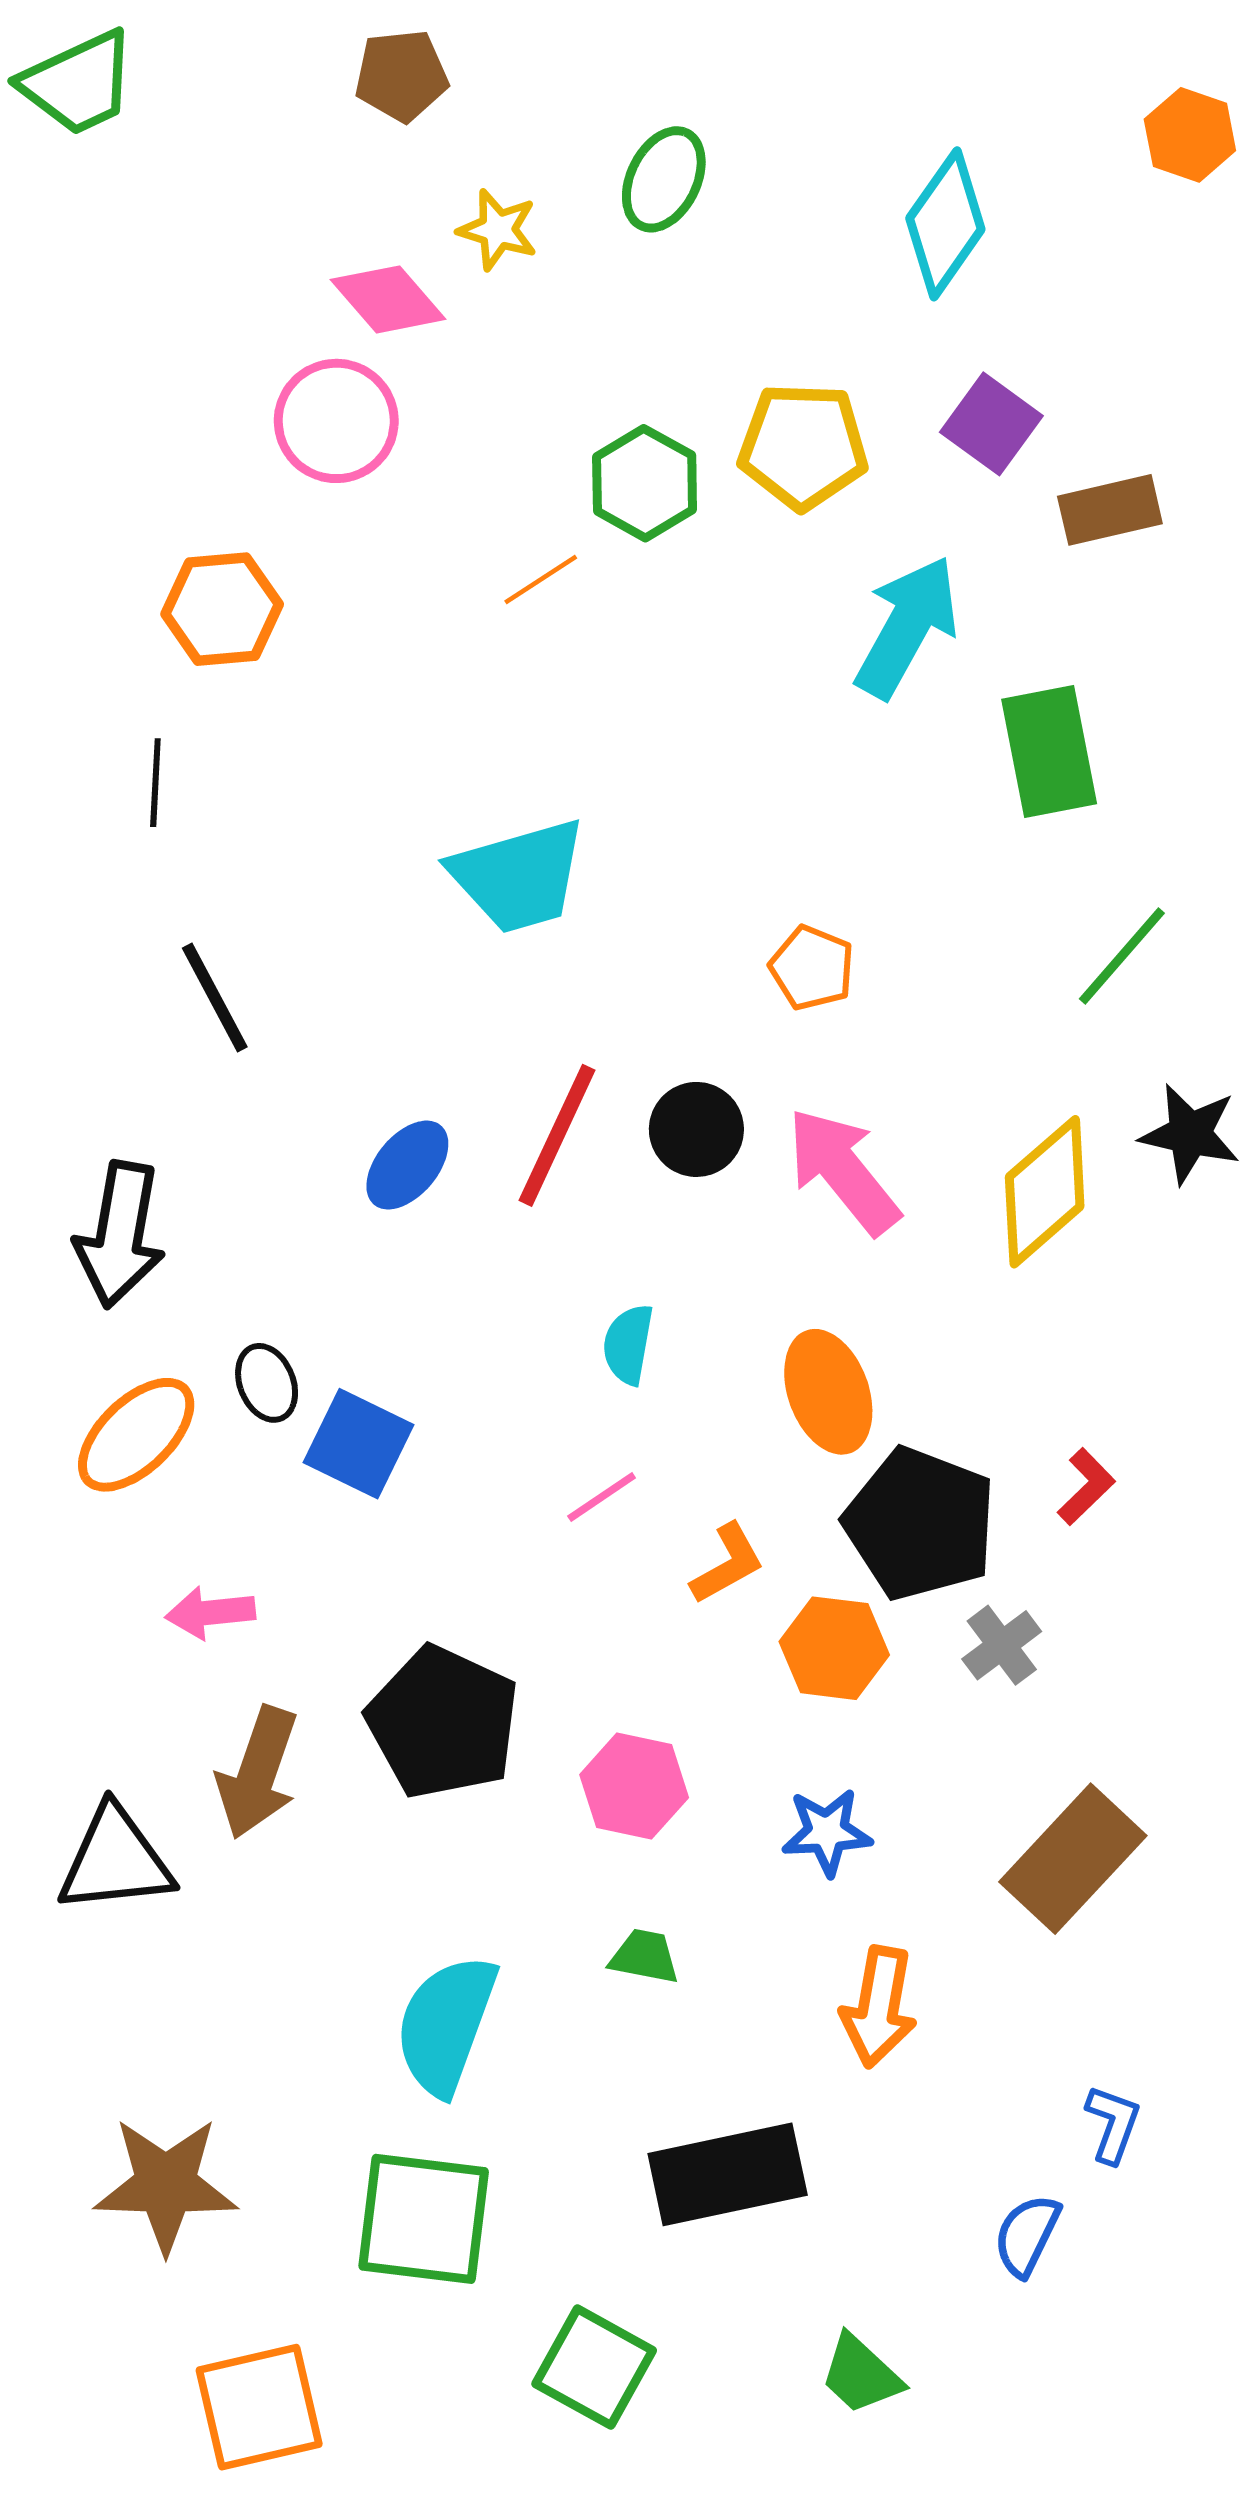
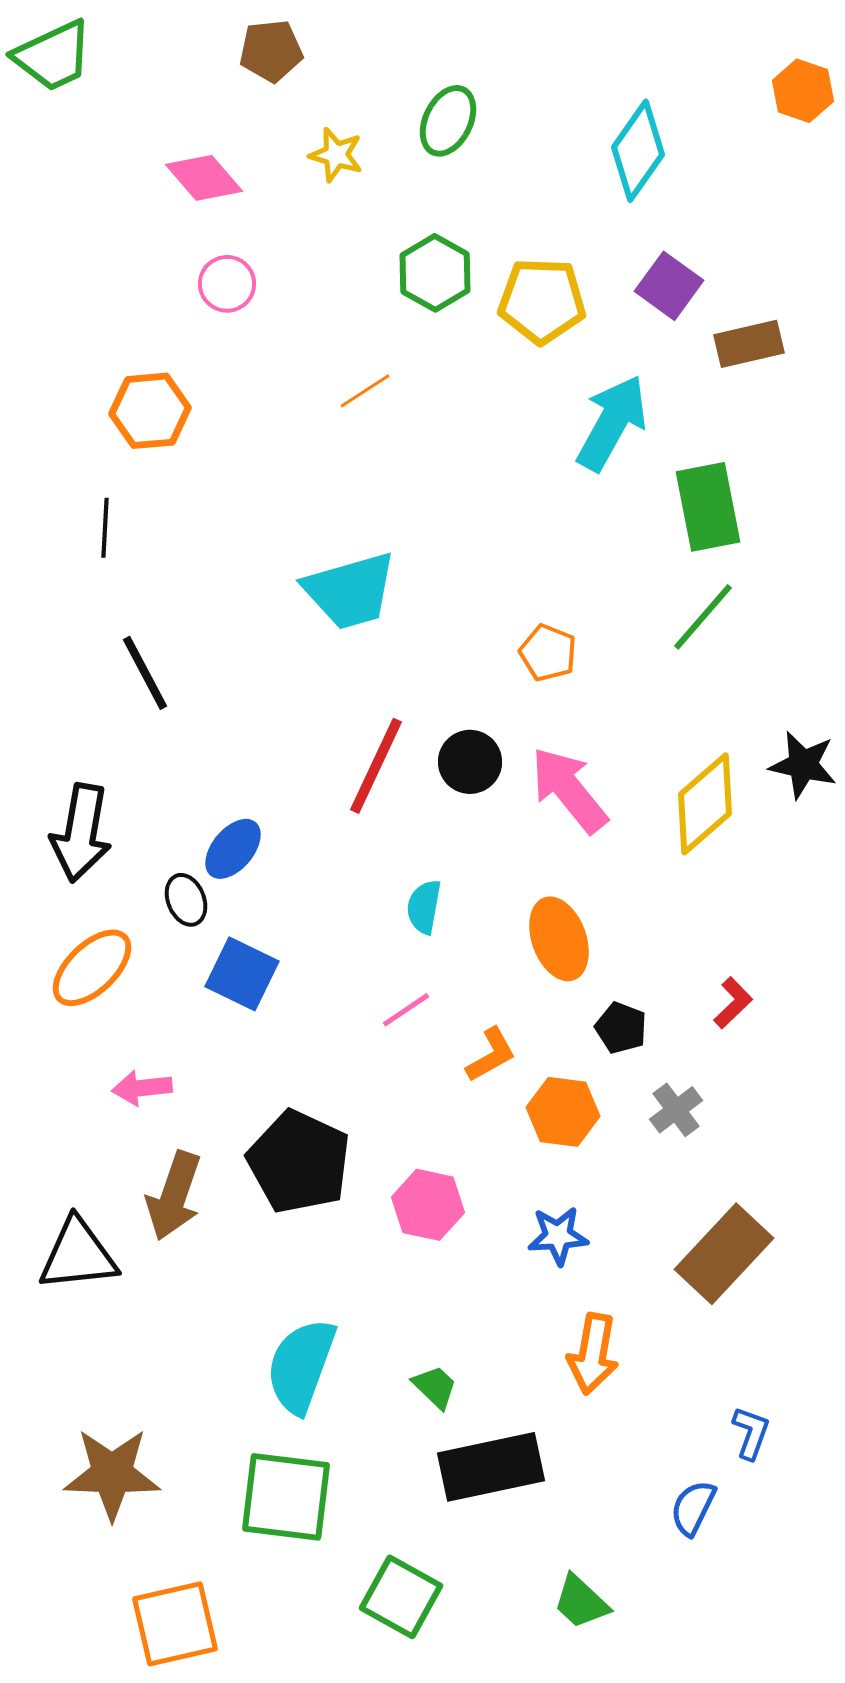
pink diamond: (388, 299) -> (204, 178), moved
pink circle: (336, 421) -> (227, 284), size x0.7
green hexagon: (645, 483) -> (435, 273), moved
green line: (1122, 956) -> (703, 617), moved
blue ellipse: (407, 1165) -> (233, 849), moved
black ellipse: (267, 1383) -> (186, 900), moved
black pentagon: (920, 1524) -> (621, 1028), size x0.5
green trapezoid: (645, 1957) -> (435, 1387), moved, turned 33

